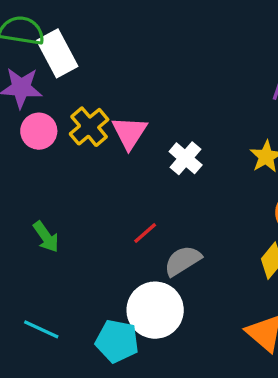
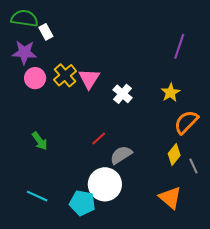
white rectangle: (57, 53) -> (46, 32), size x0.6

